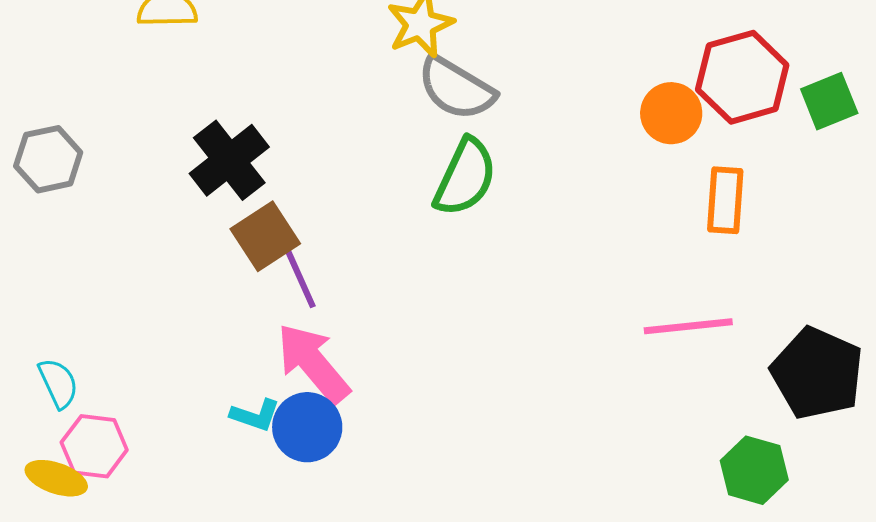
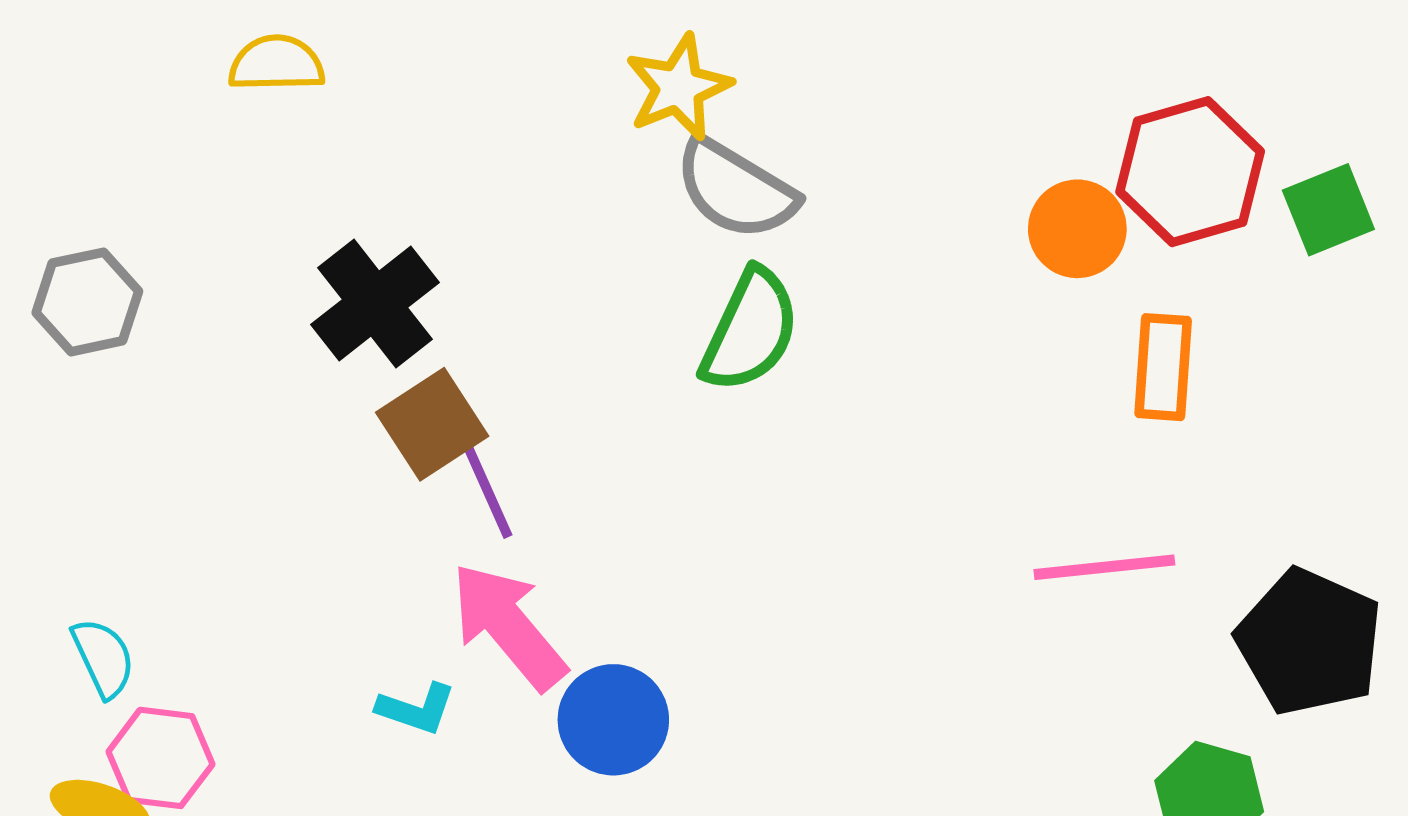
blue circle: (307, 427) -> (613, 720), moved

